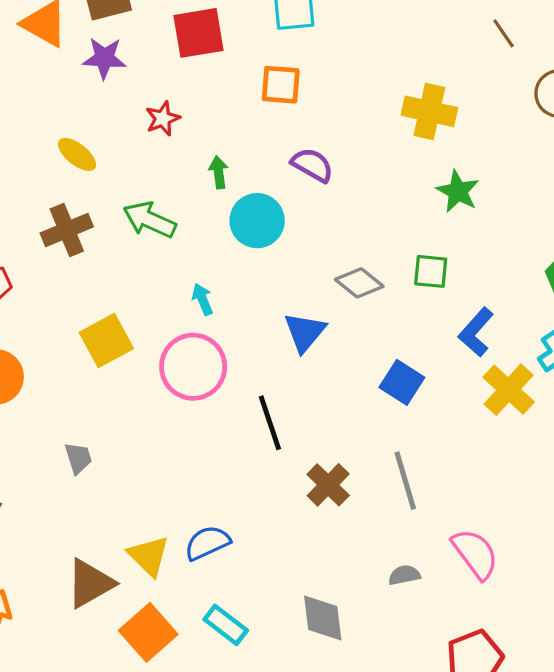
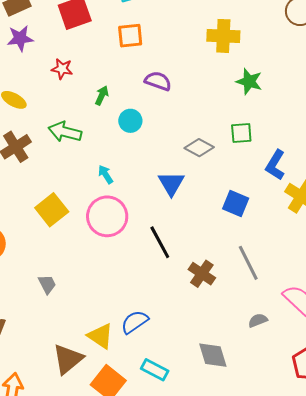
red star: (163, 119) -> (62, 69), turned -30
green arrow: (219, 172) -> (102, 95), turned 42
cyan circle: (257, 221) -> (130, 121), size x0.7

